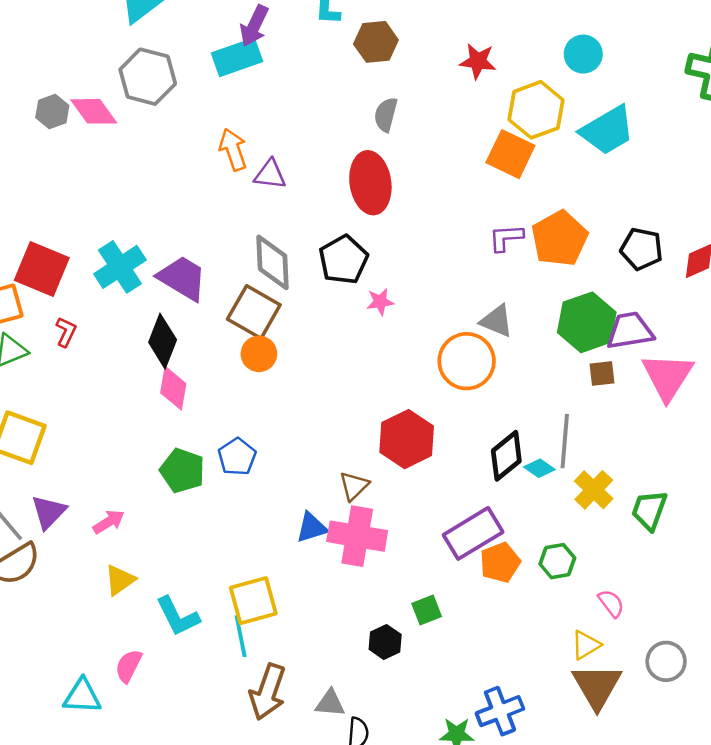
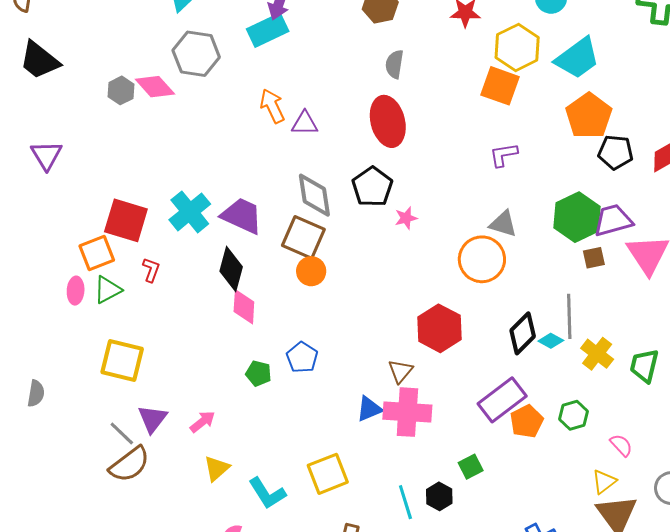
orange pentagon: (560, 238) -> (589, 116), moved
green pentagon: (182, 471) -> (258, 373), size x0.7
cyan line: (241, 636) -> (405, 502), moved

